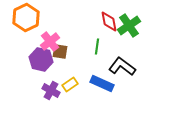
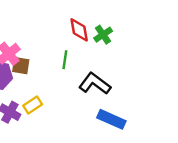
green cross: (129, 25) -> (103, 35), size x0.7
blue rectangle: (102, 83) -> (111, 119), moved

